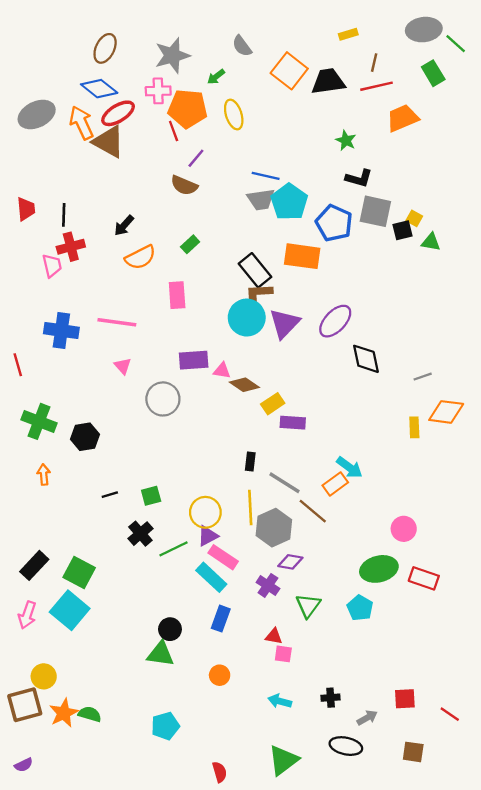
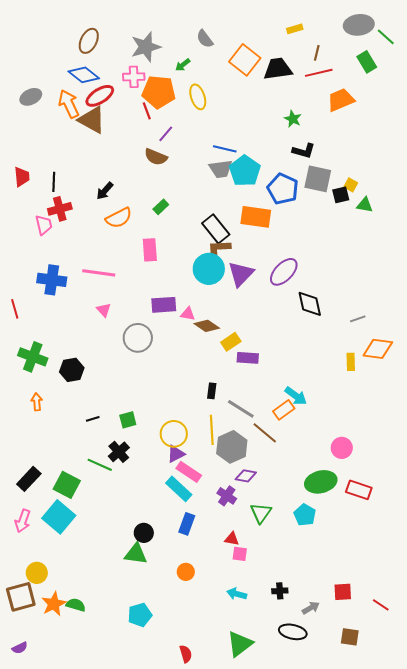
gray ellipse: (37, 115) -> (31, 97), size x0.7
green line: (174, 549) -> (100, 465), moved, turned 50

